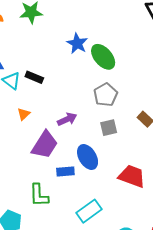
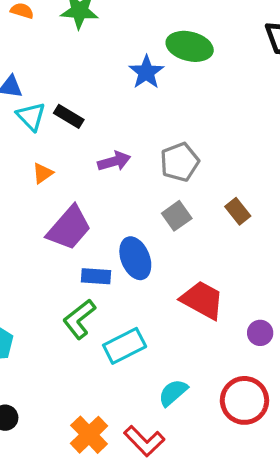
green ellipse: (103, 57) -> (190, 46), moved, turned -44
purple arrow: (67, 119) -> (114, 161), moved
gray square: (109, 128) -> (177, 216), turned -30
green L-shape: (39, 195) -> (79, 319), moved, turned 45

